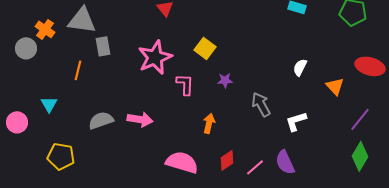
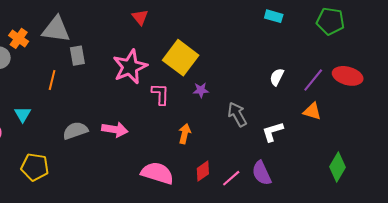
yellow square: (205, 48) -> (181, 58), size x1.6
orange triangle: (335, 86) -> (312, 111), moved, turned -30
purple line: (360, 119) -> (313, 80), moved

